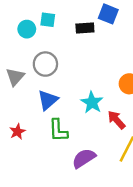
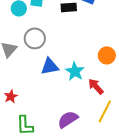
blue triangle: (48, 100) -> (50, 66), moved, turned 30
green L-shape: (58, 130) -> (25, 125), moved

